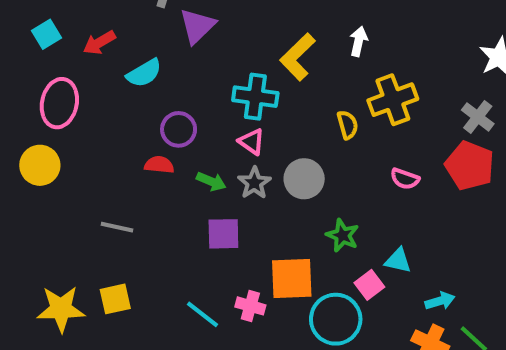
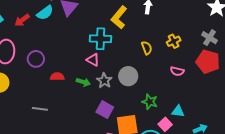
cyan semicircle: (144, 73) -> (45, 13), moved
yellow cross: (393, 100) -> (174, 41), moved, size x0.6
purple circle: (179, 129) -> (36, 59), moved
pink triangle: (252, 142) -> (93, 60), moved
purple square: (223, 234) -> (105, 110), moved, turned 36

